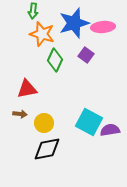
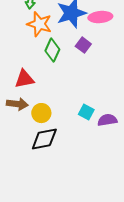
brown arrow: (20, 114) -> (17, 104), size x1.5
cyan square: (89, 122) -> (86, 112), size x0.6

